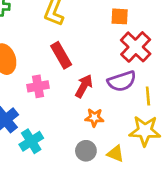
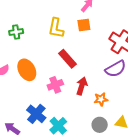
orange square: (120, 16) -> (84, 25), moved
red arrow: (84, 86) -> (82, 86), moved

